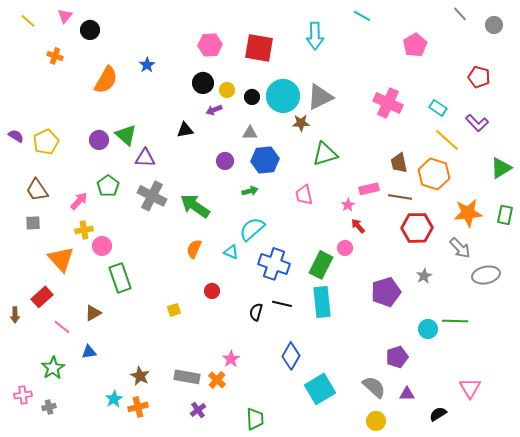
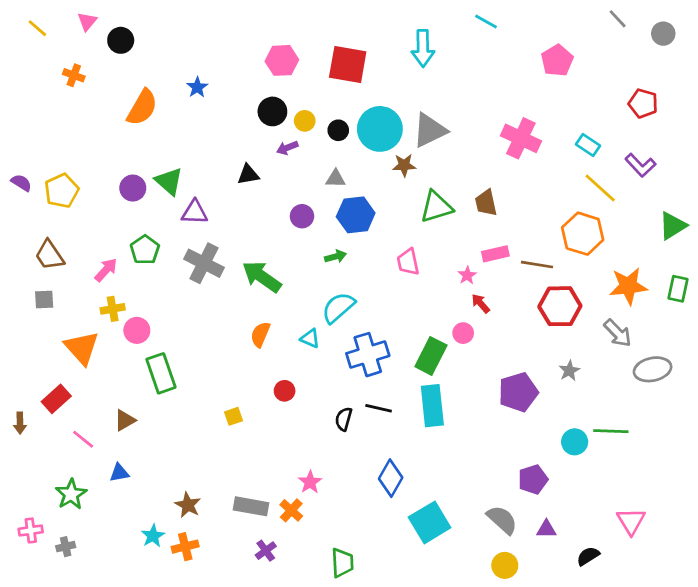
brown trapezoid: (399, 163) -> (486, 203), moved
blue cross: (274, 264) -> (368, 355), turned -36

